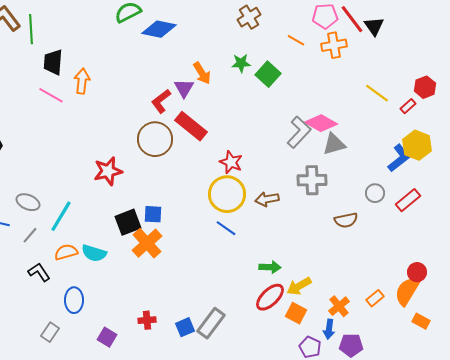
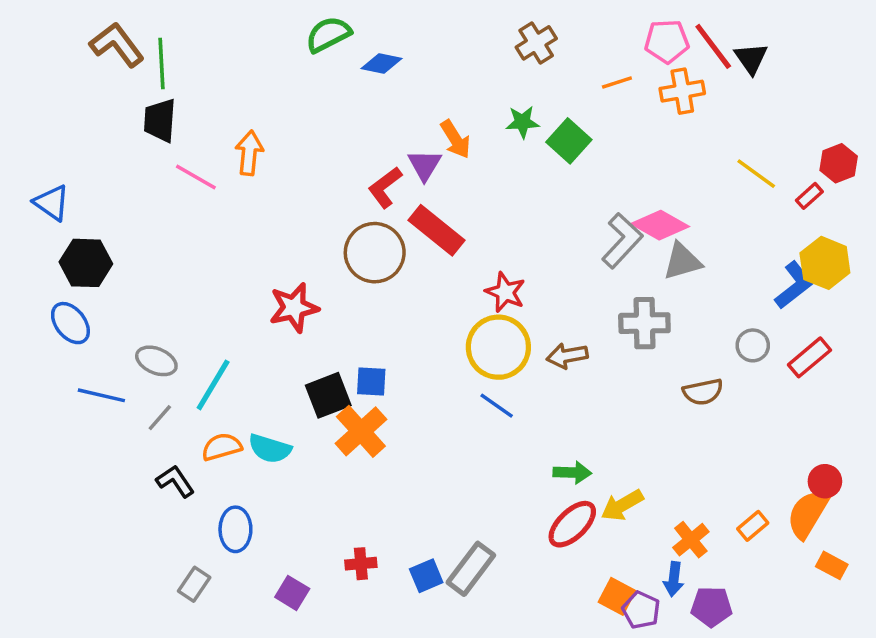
blue diamond: (159, 29) -> (382, 64), size x0.7
orange line: (296, 40) -> (617, 82), turned -48
black trapezoid: (53, 62) -> (160, 120), moved
orange square: (296, 313) -> (617, 596), moved

